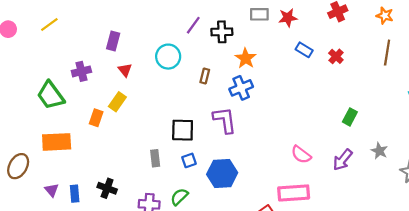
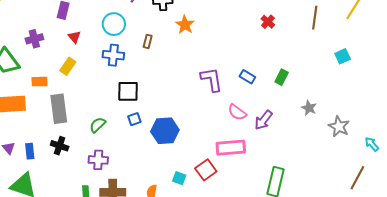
blue rectangle: (304, 50) -> (247, 77), moved
blue cross: (241, 88) -> (113, 55), moved, turned 30
orange rectangle: (96, 118) -> (39, 82), moved, turned 70
purple L-shape: (225, 120) -> (212, 79), moved
gray rectangle: (155, 158) -> (59, 109), moved, size x1.8
purple arrow: (343, 160) -> (264, 120), moved
green semicircle: (179, 197) -> (98, 125), moved

